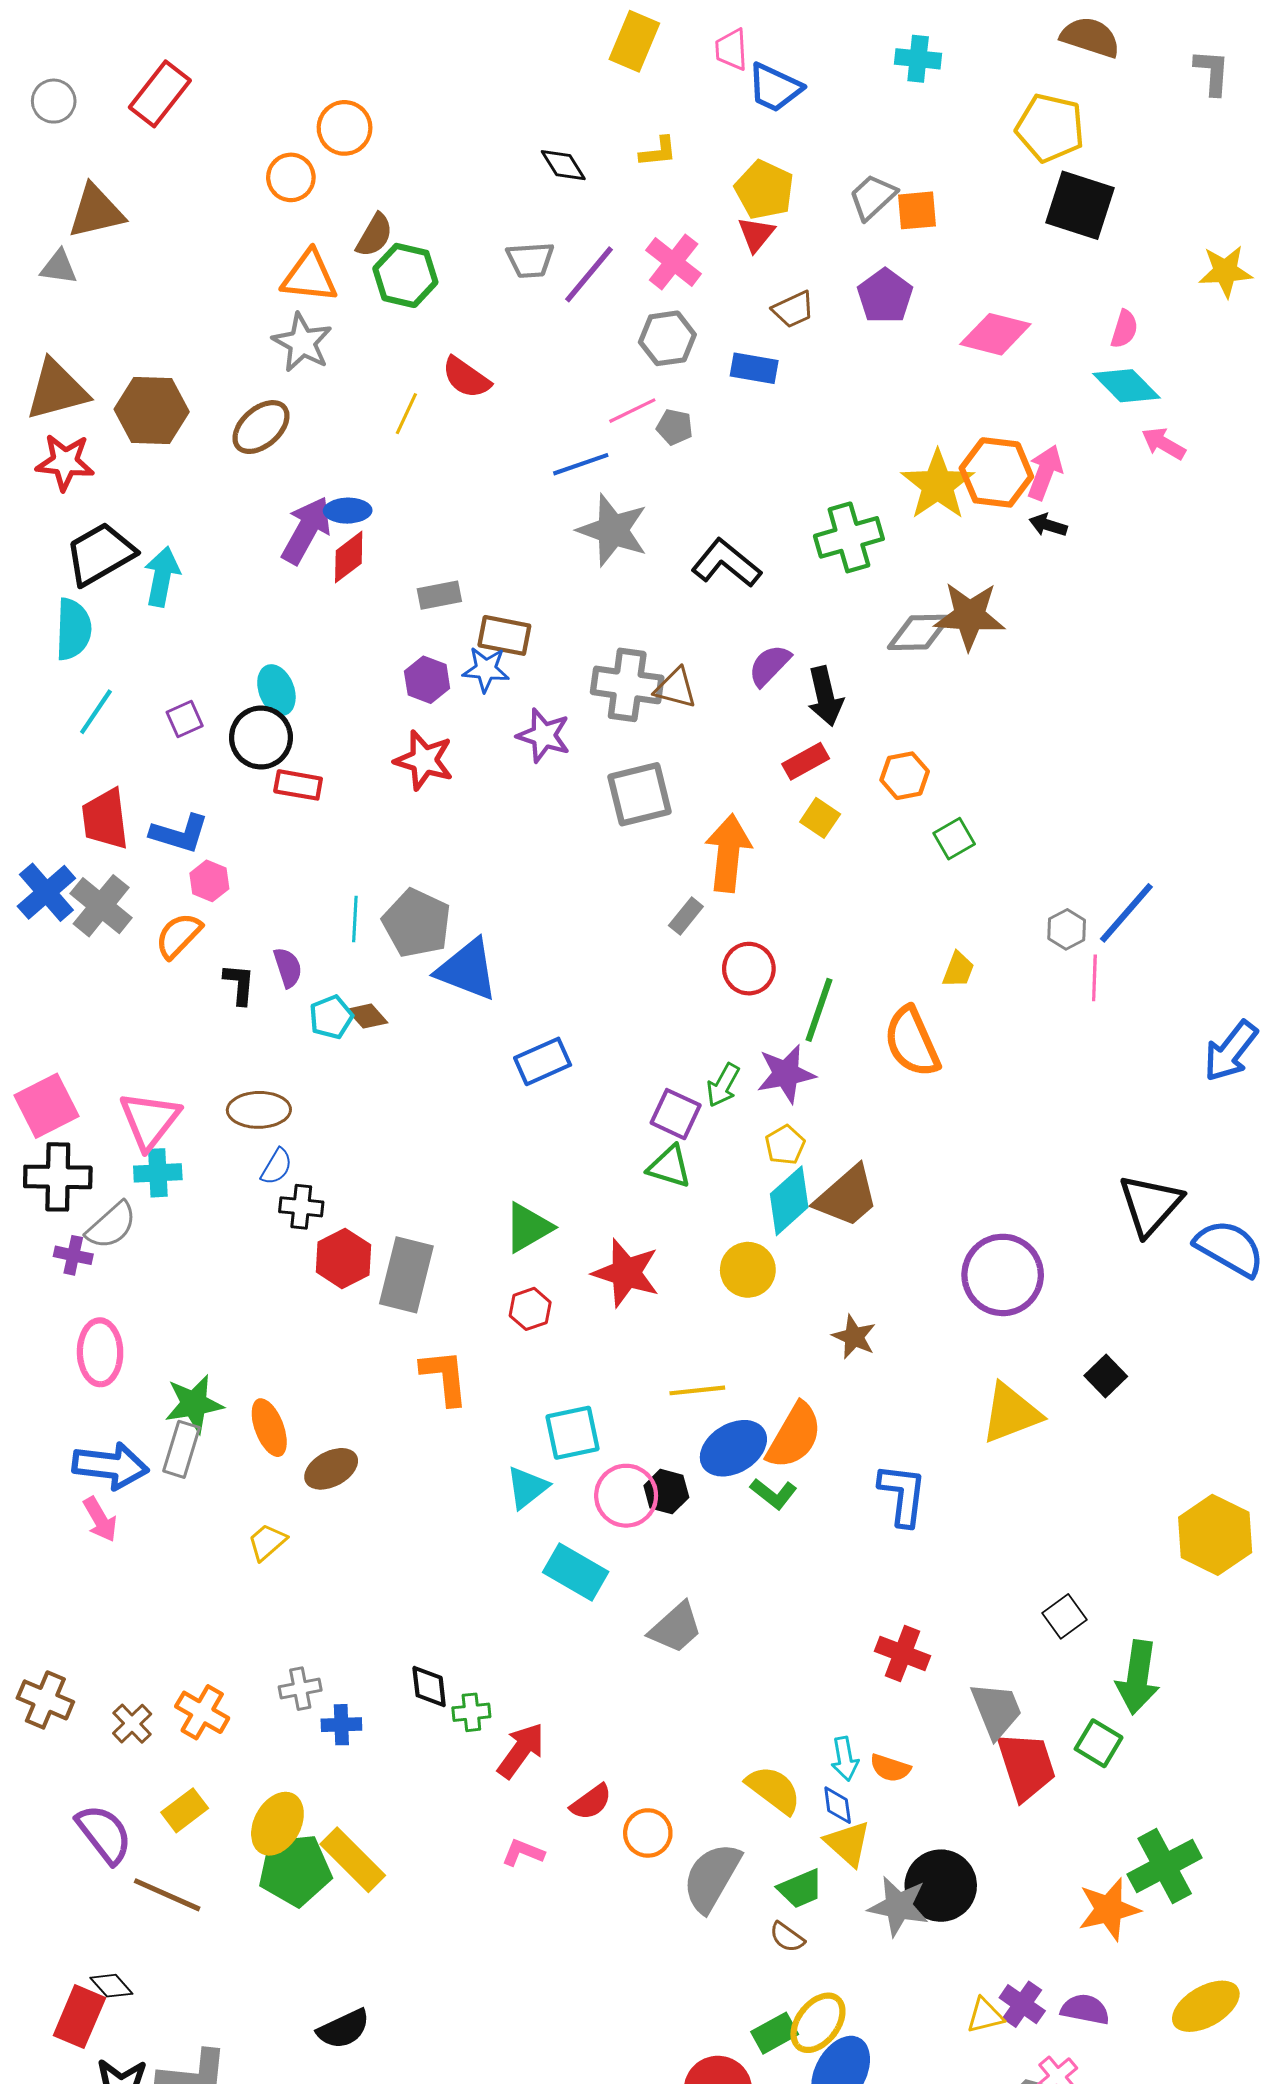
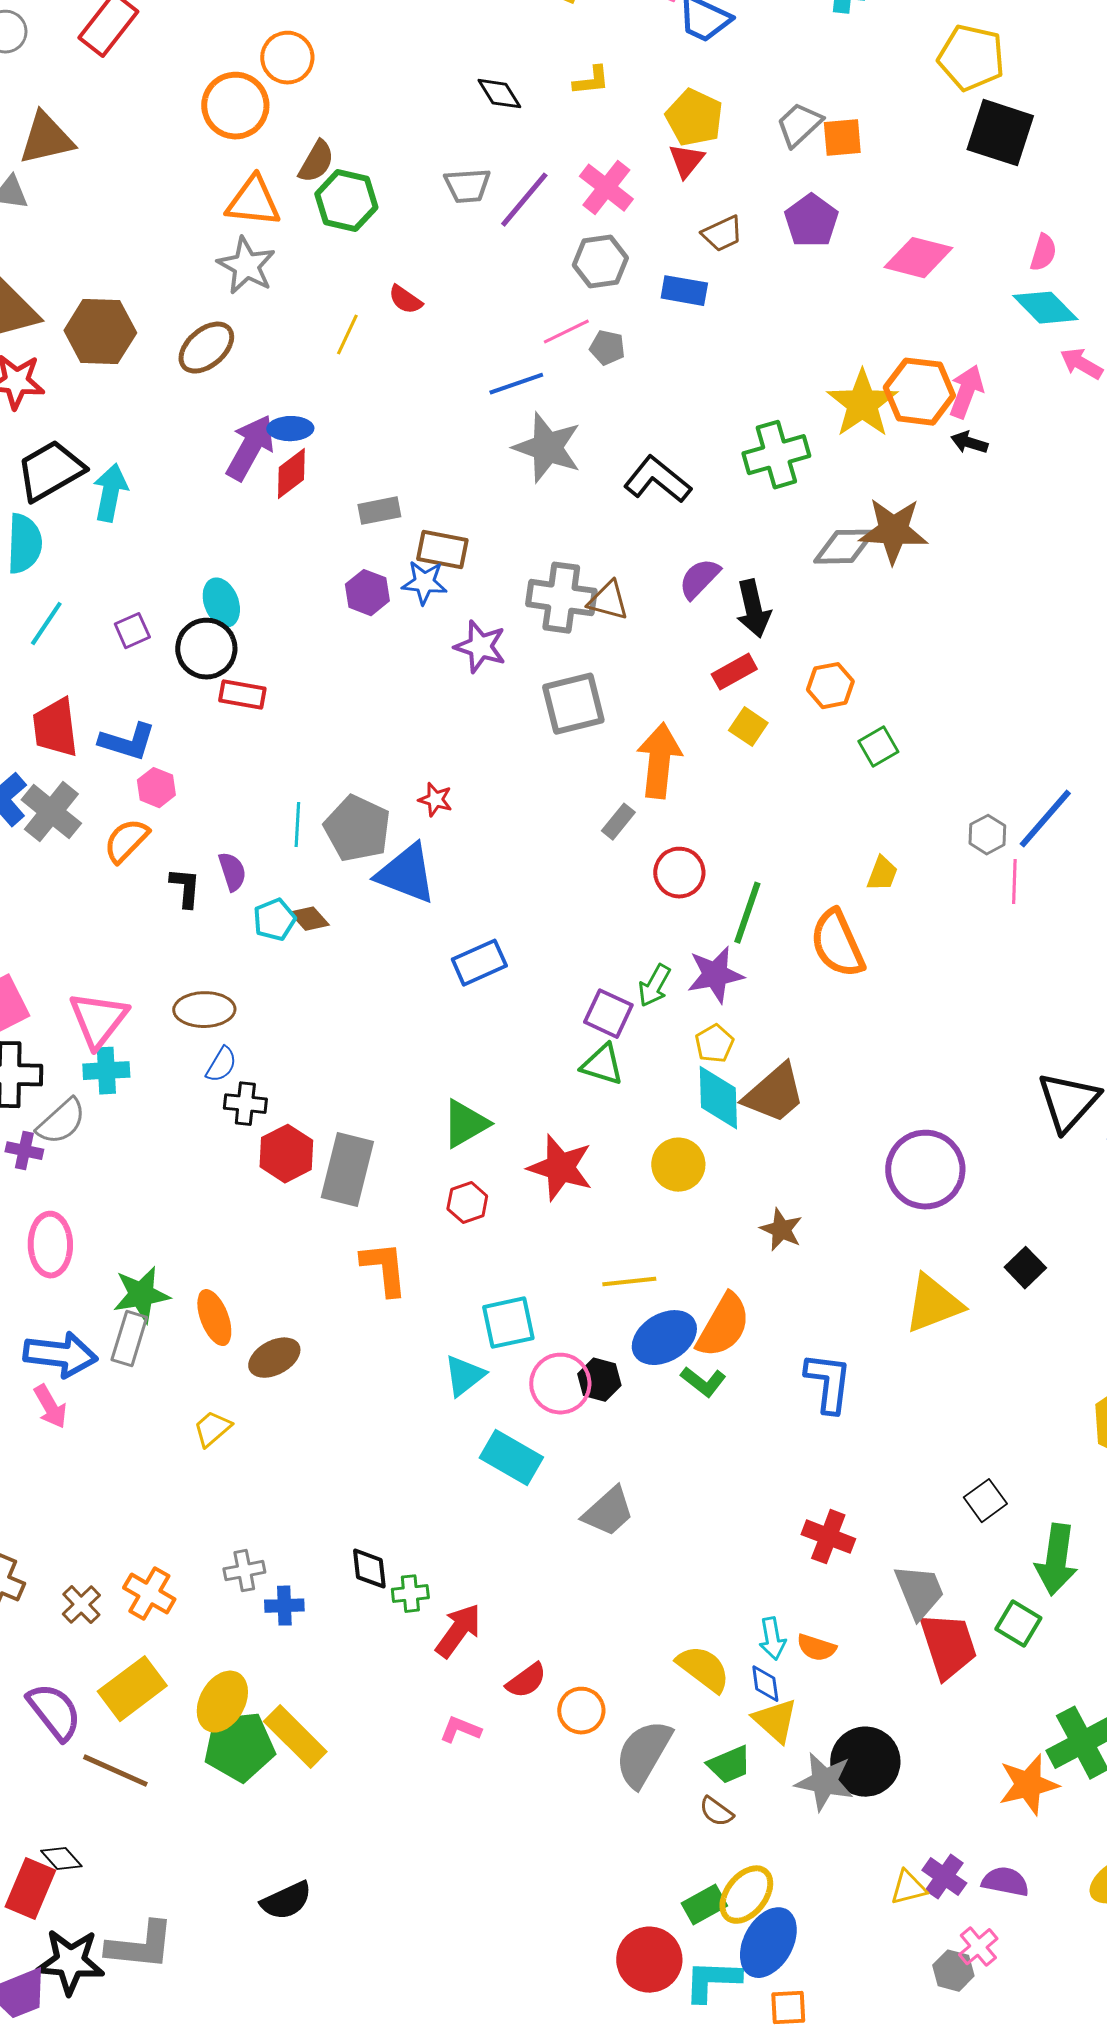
orange circle: (291, 177) -> (235, 106), size x1.4
red semicircle: (466, 378) -> (405, 300), size x0.7
red star: (424, 760) -> (435, 800), moved, size x0.6
cyan diamond: (789, 1201) -> (718, 1098), turned -50
yellow rectangle: (185, 1810) -> (132, 1689), size x1.5

